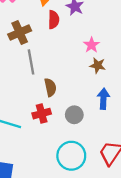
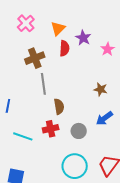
pink star: (92, 45) -> (108, 49), moved
blue arrow: (103, 99) -> (104, 118), turned -132

